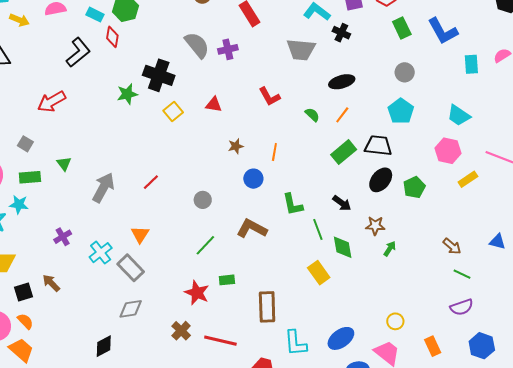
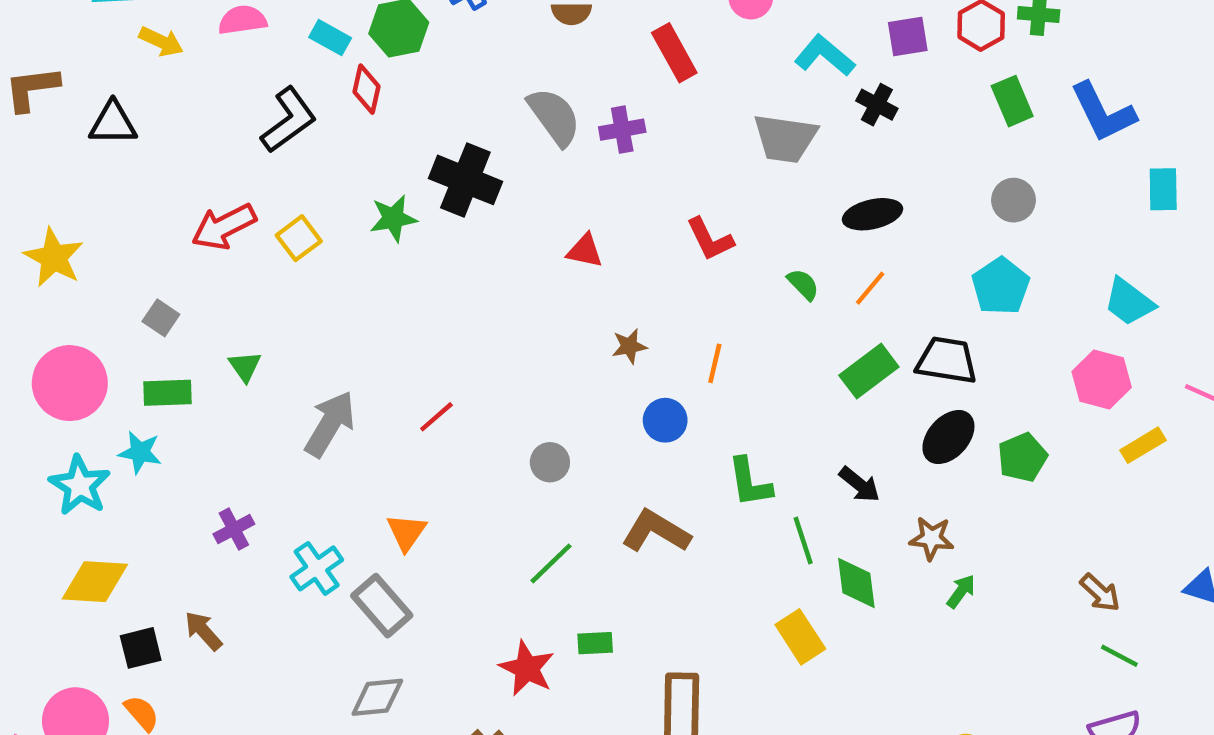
yellow square: (173, 111) -> (299, 238), moved

